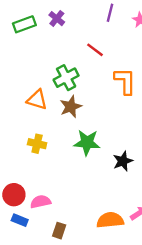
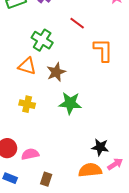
green cross: (66, 78) -> (42, 40), moved, turned -30
black star: (123, 161) -> (100, 147), moved, turned 30
blue rectangle: (20, 220) -> (10, 178), moved

